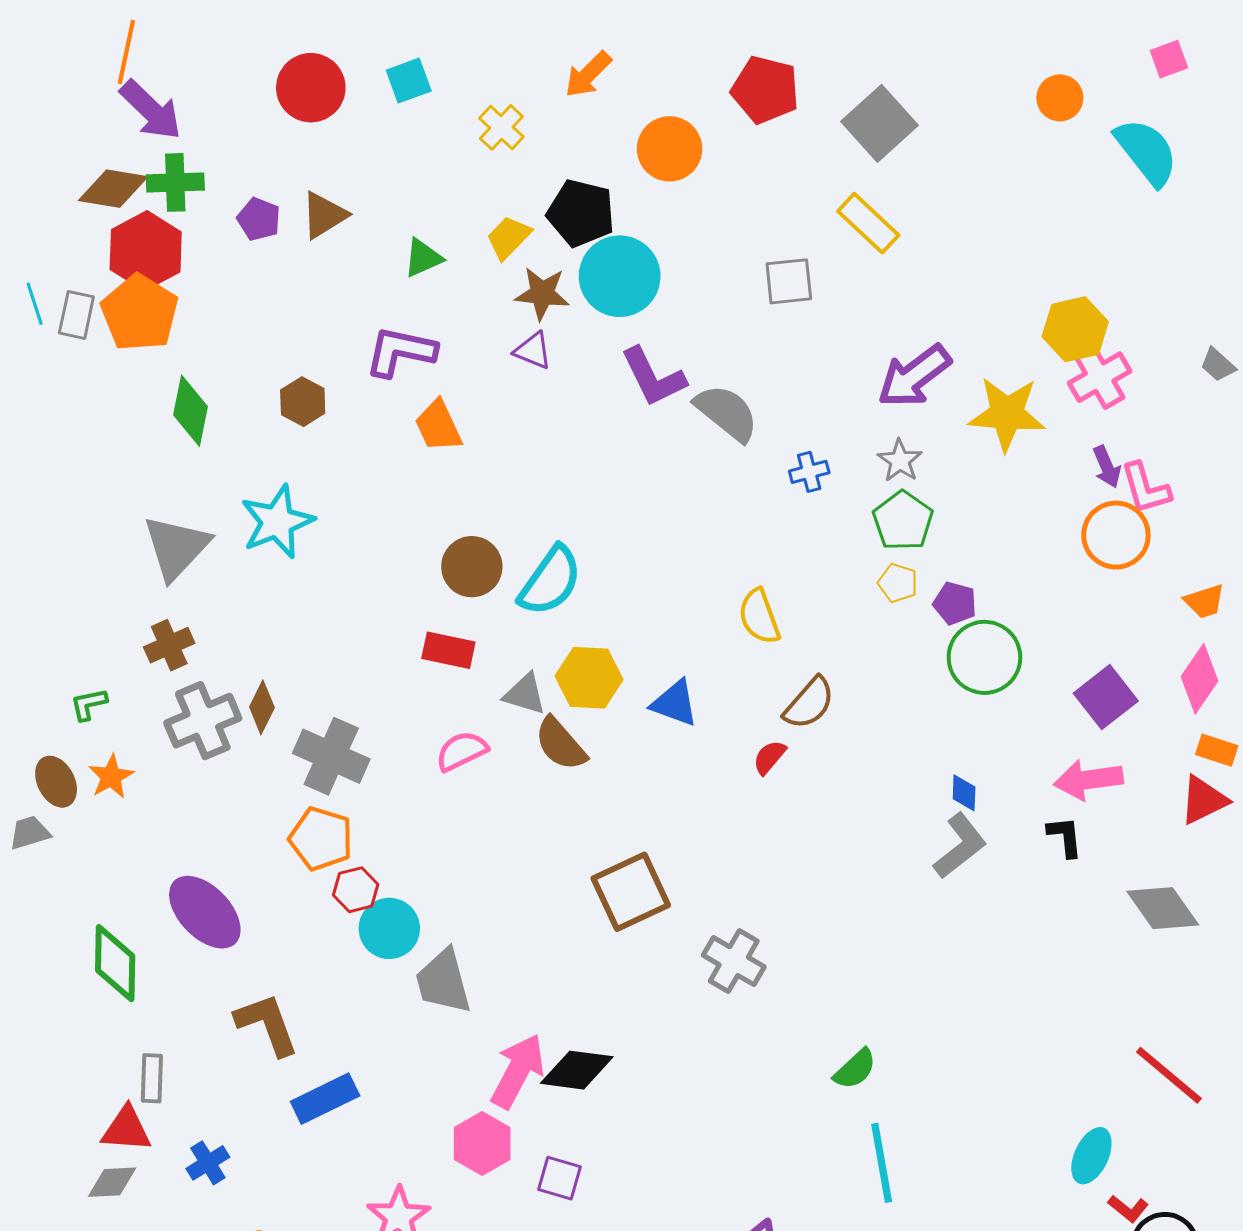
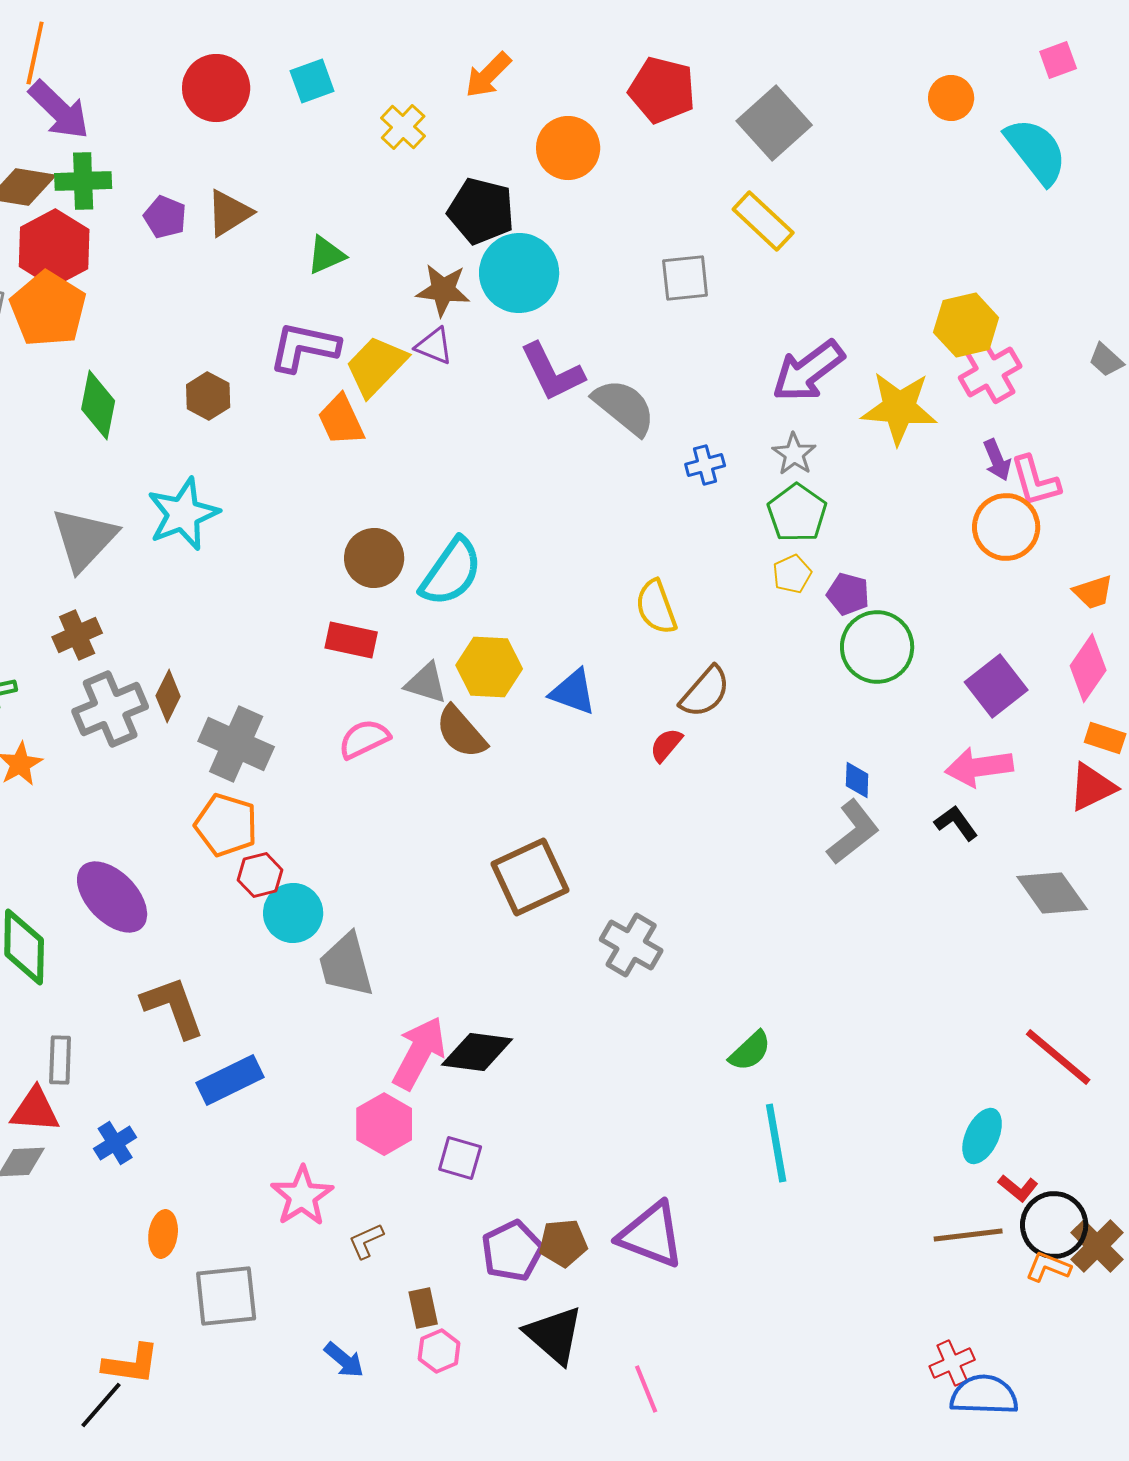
yellow trapezoid: (509, 237) -> (376, 366), moved, size x1.4
yellow pentagon: (898, 583) -> (792, 574), turned 30
black L-shape: (1065, 837) -> (956, 823), turned -30

